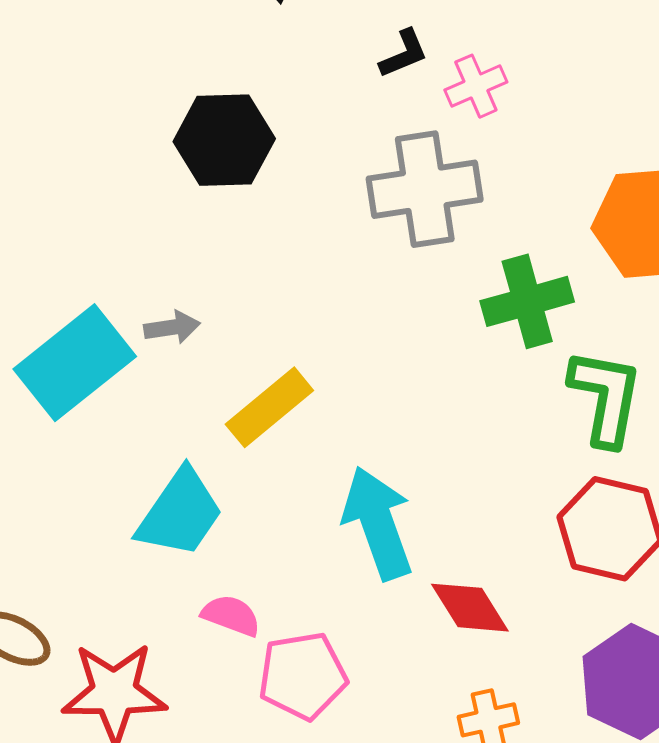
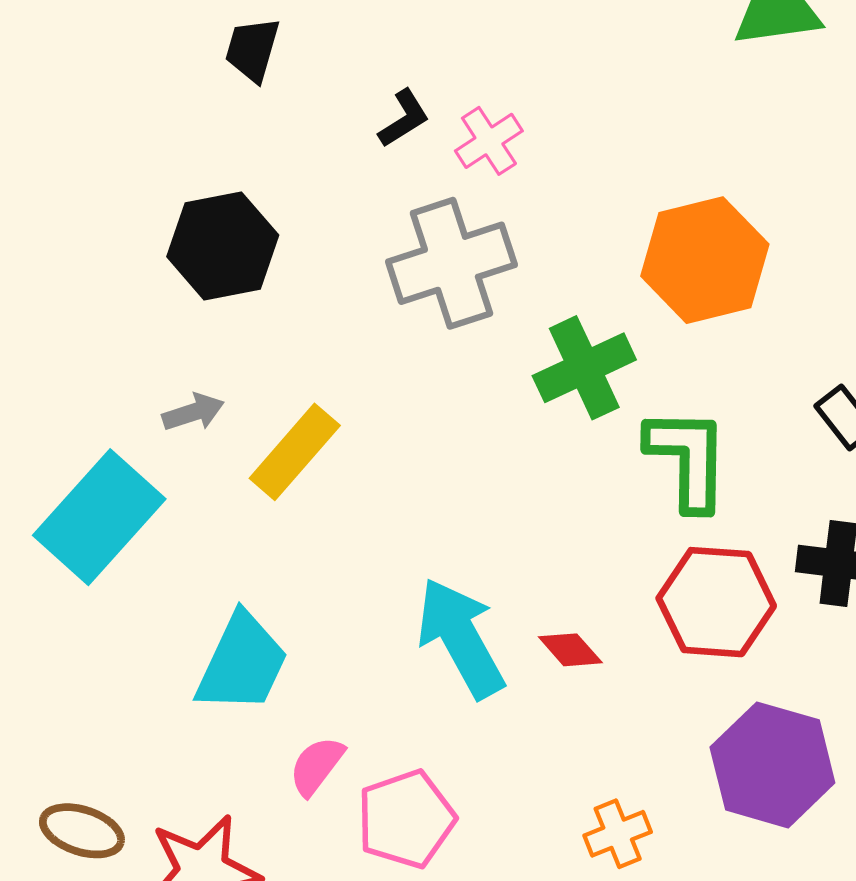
gray arrow: (172, 327) -> (193, 412), moved
yellow rectangle: (269, 407) -> (295, 452), moved
red diamond: (470, 608) -> (570, 650), moved, size x0.7
pink semicircle: (231, 615) -> (317, 766), turned -64

